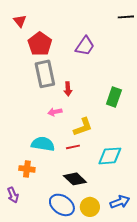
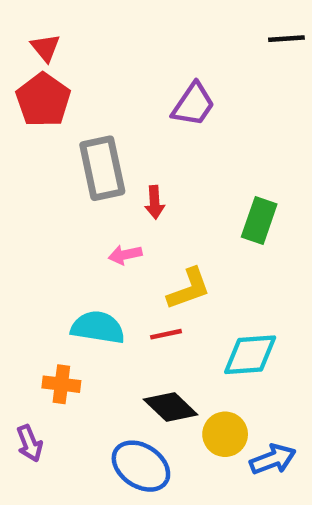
red pentagon: (40, 44) -> (43, 100), moved
yellow circle: (90, 207) -> (225, 434), moved

